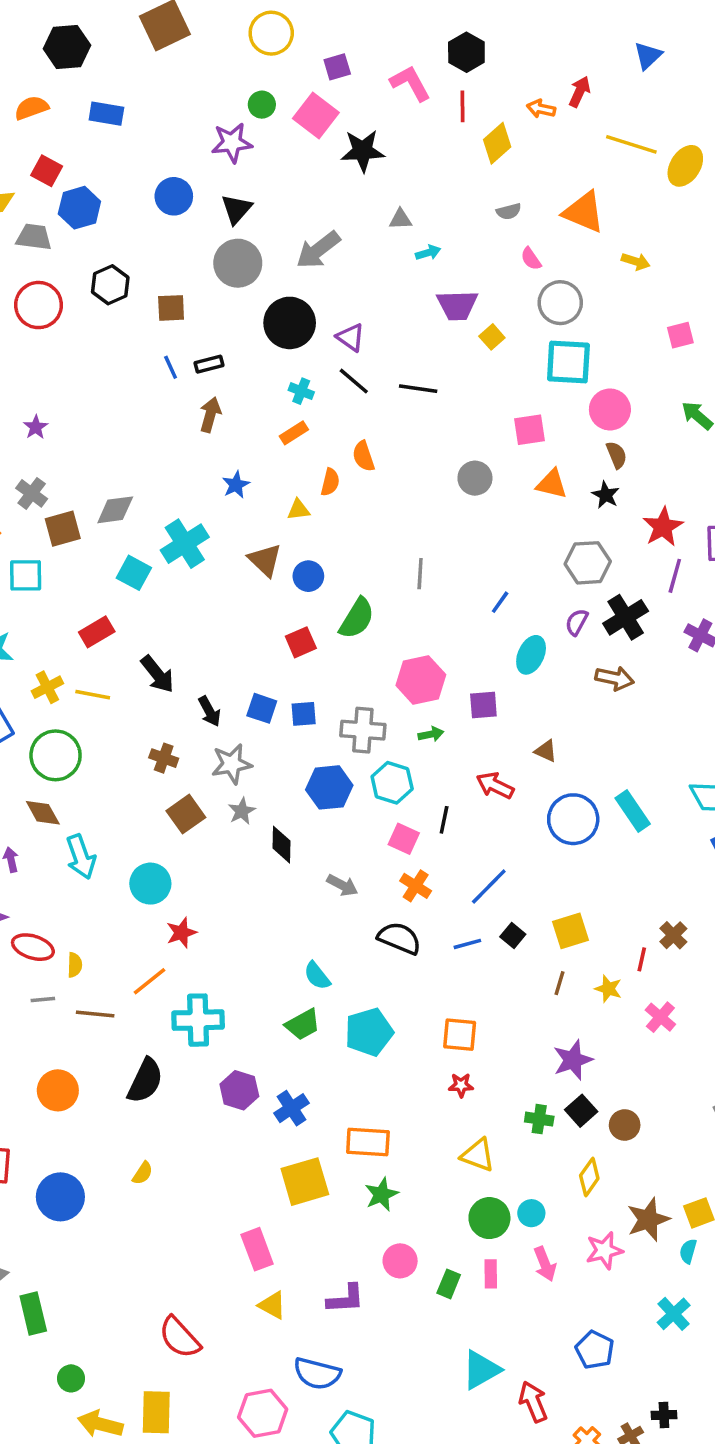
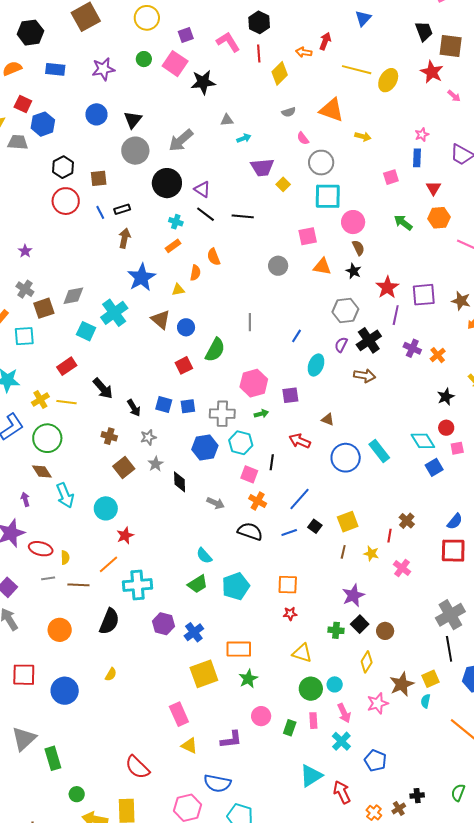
purple star: (232, 143) -> (103, 69), moved
red circle: (39, 305) -> (66, 201), moved
blue star: (236, 485) -> (142, 277), size x1.8
gray star: (232, 764) -> (148, 437), size x0.7
cyan cross: (674, 1314) -> (341, 741), moved

